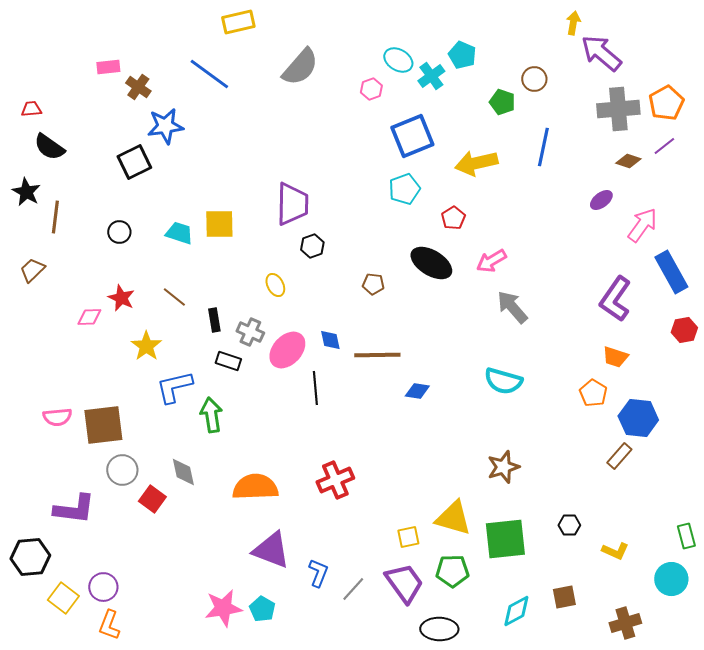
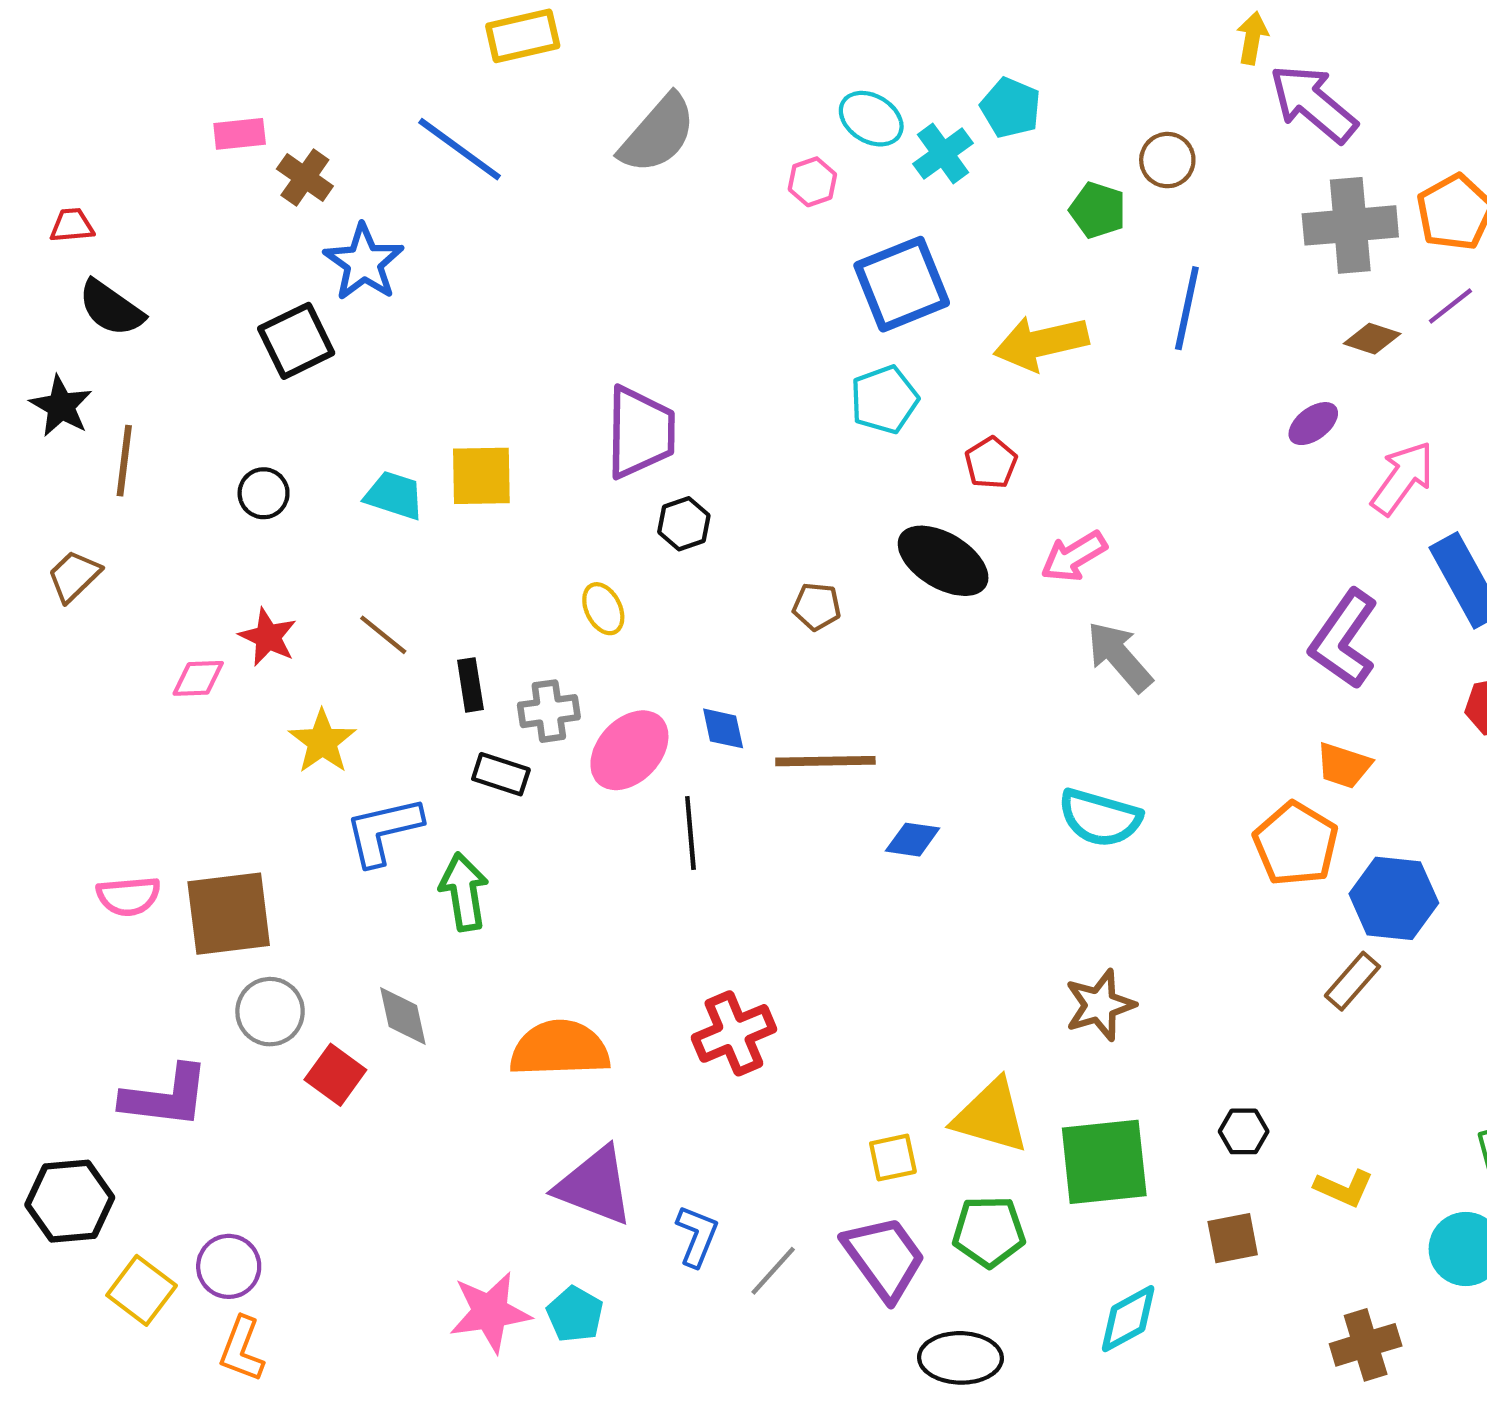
blue star: (165, 126) -> (364, 262), turned -30
gray cross: (250, 332) -> (549, 711), turned -32
orange pentagon: (593, 393) -> (1296, 844), size x1.4
brown square: (564, 597) -> (1233, 1238), moved

